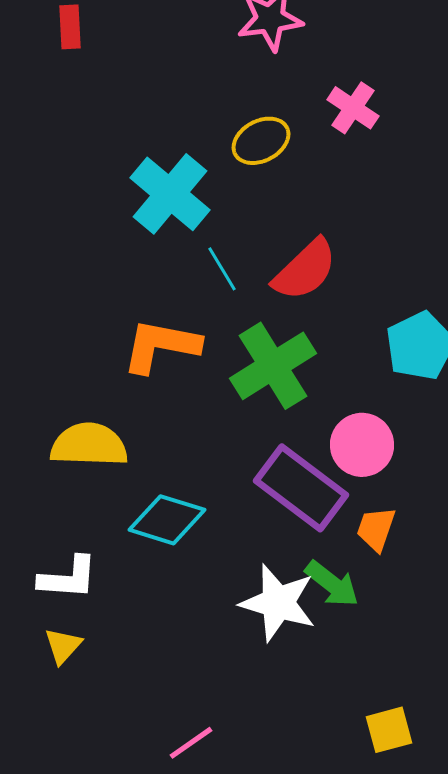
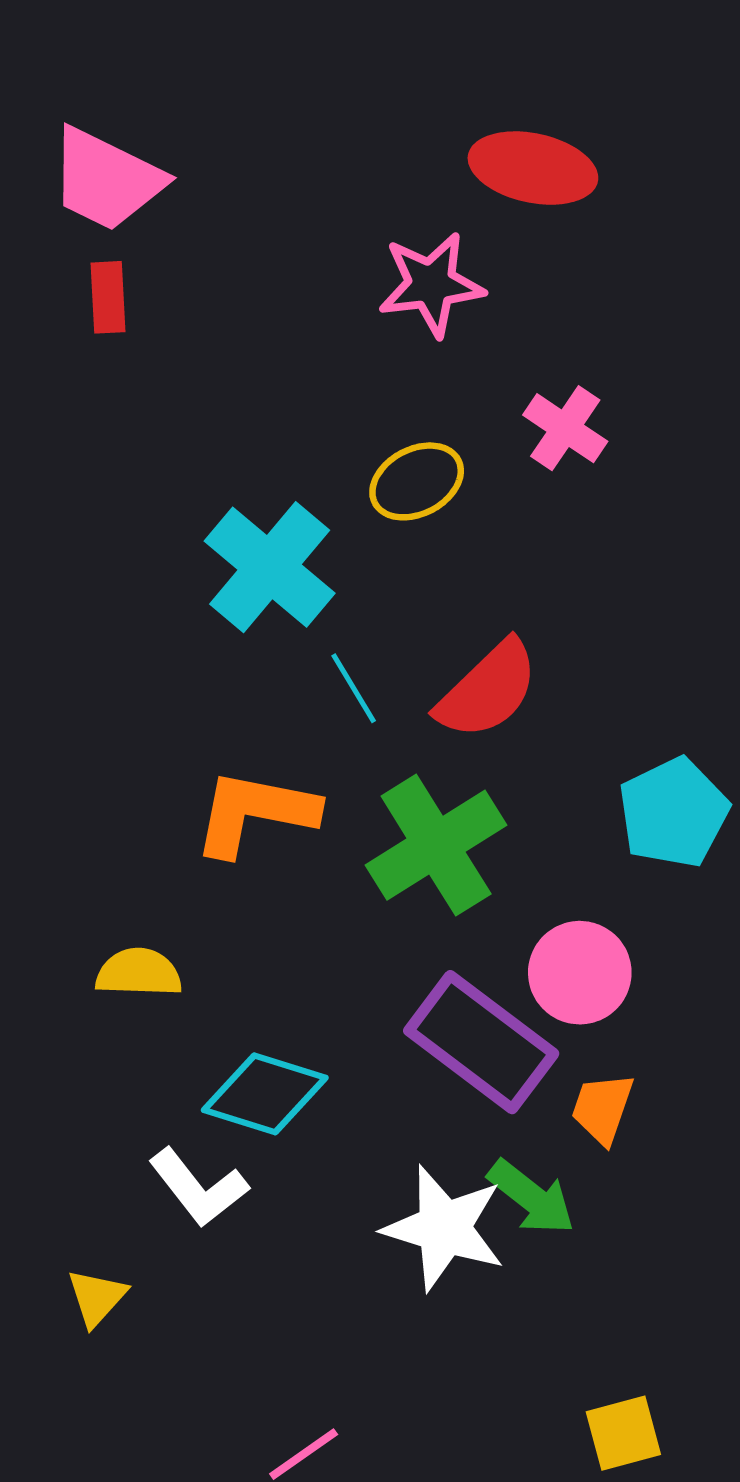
yellow semicircle: (89, 445) -> (139, 973), size x0.7
white L-shape: (68, 578) -> (198, 1188), moved, turned 48

